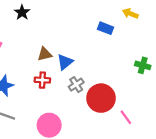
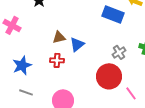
blue rectangle: (106, 28) -> (113, 14), size x1.5
gray cross: (76, 85) -> (119, 52), moved

